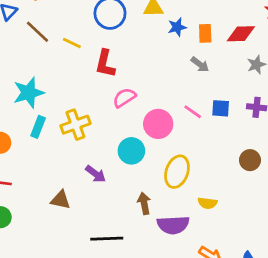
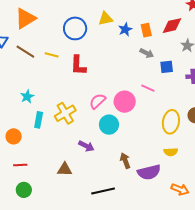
cyan star: (29, 93) -> (27, 97), size x0.6
pink semicircle: (124, 98) -> (98, 101), moved
blue square: (221, 108) -> (167, 67), moved
yellow ellipse: (177, 172) -> (171, 122), moved

